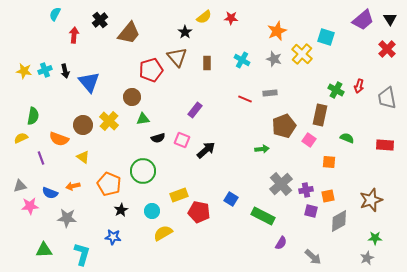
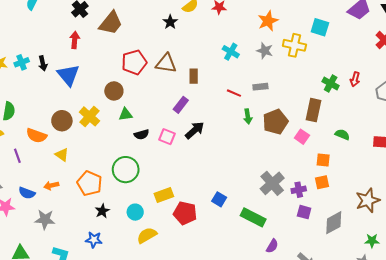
red arrow: (74, 35) -> (75, 40), moved
yellow cross: (302, 54) -> (294, 45), turned -30
brown triangle: (177, 57) -> (166, 63), moved, turned -40
brown rectangle: (207, 63) -> (194, 76), moved
green arrow: (262, 149) -> (248, 116), moved, turned 88
black arrow: (206, 150) -> (195, 130), moved
orange square: (328, 196) -> (322, 182), moved

